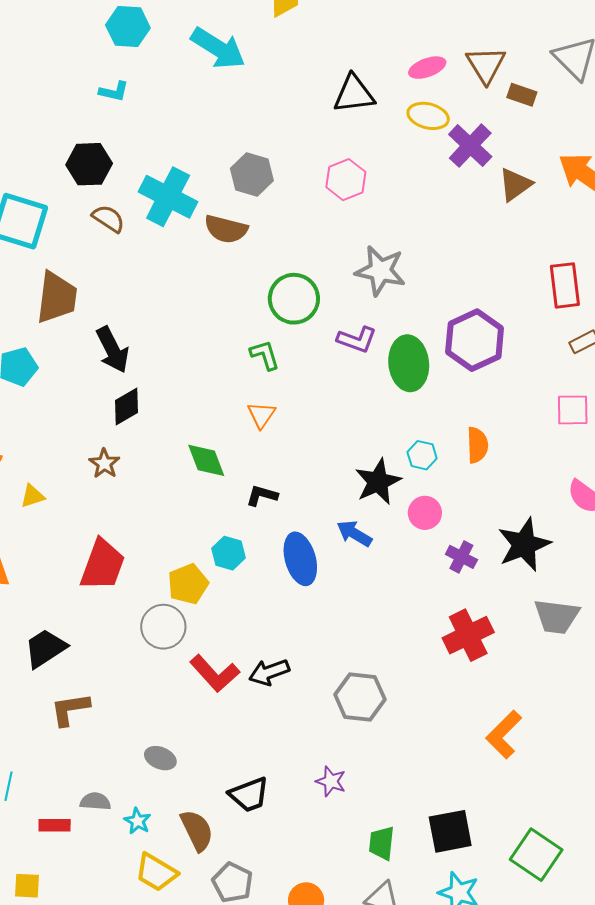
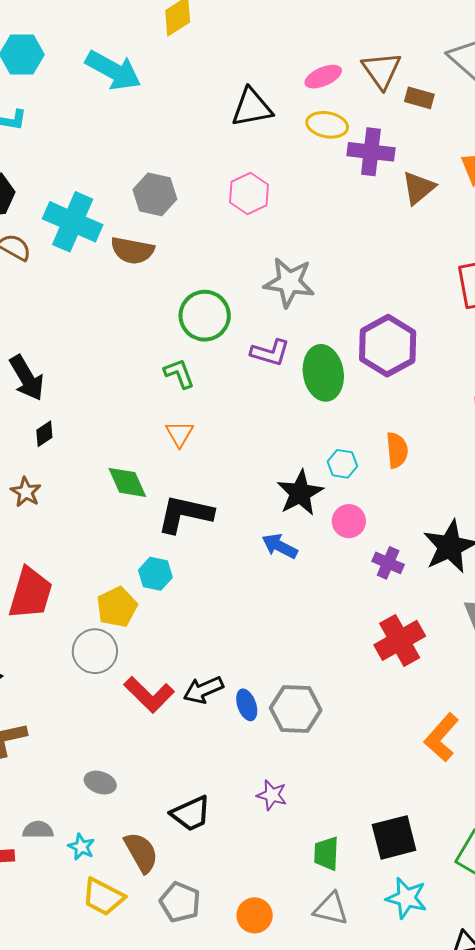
purple cross: (470, 146) -> (371, 152), turned -33
black diamond: (127, 407) -> (44, 434), size x0.7
black L-shape: (262, 495) -> (185, 514), size x1.8
blue ellipse: (300, 559) -> (247, 705), moved, size x0.6

